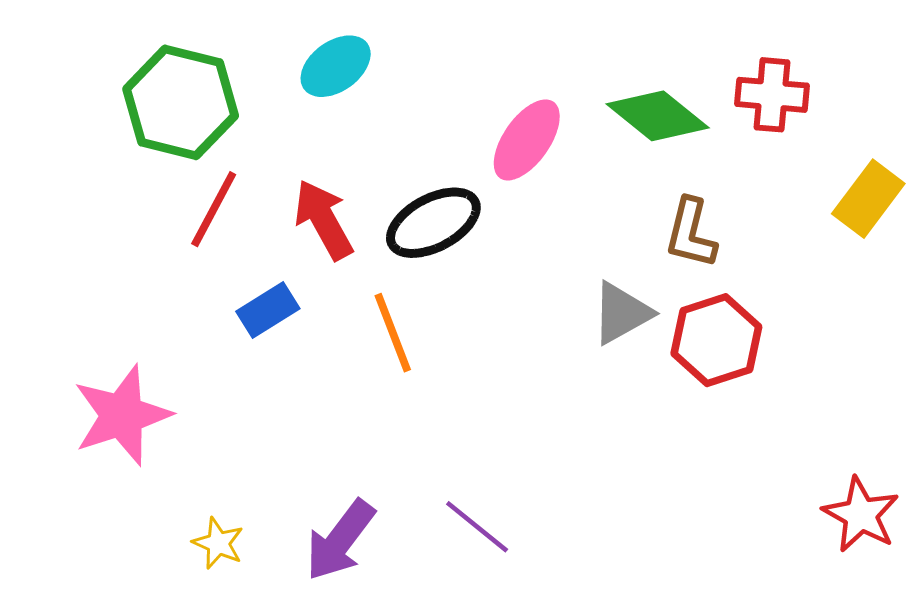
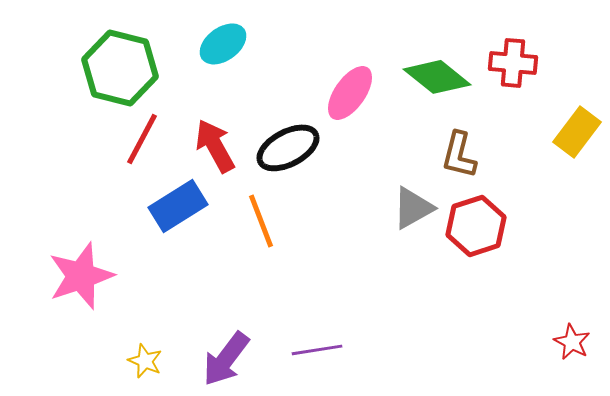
blue rectangle: (268, 310) -> (178, 206), size x1.4
red star: (861, 515) -> (572, 342), size x0.7
purple line: (477, 527) -> (317, 350), turned -48

